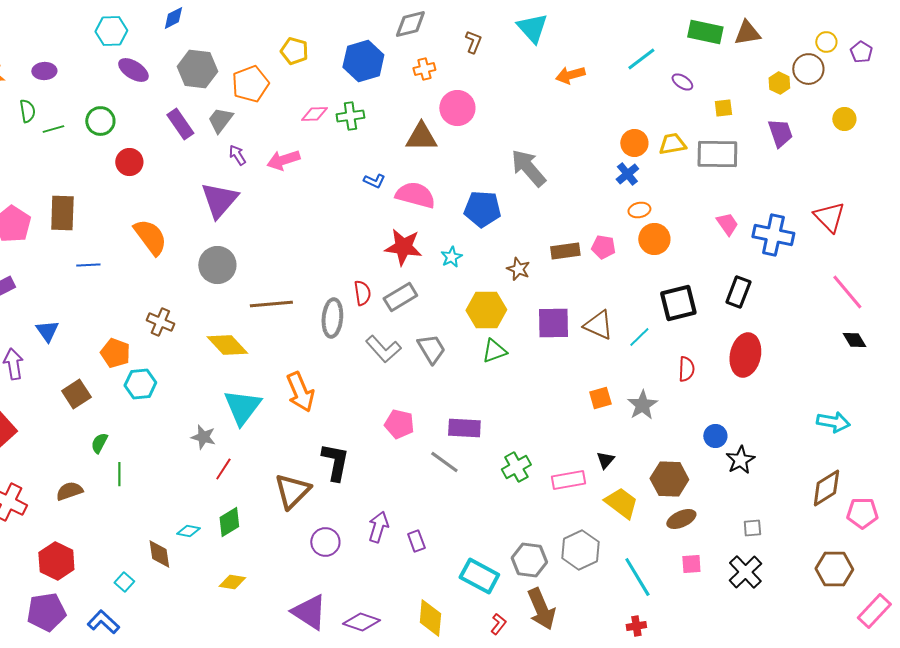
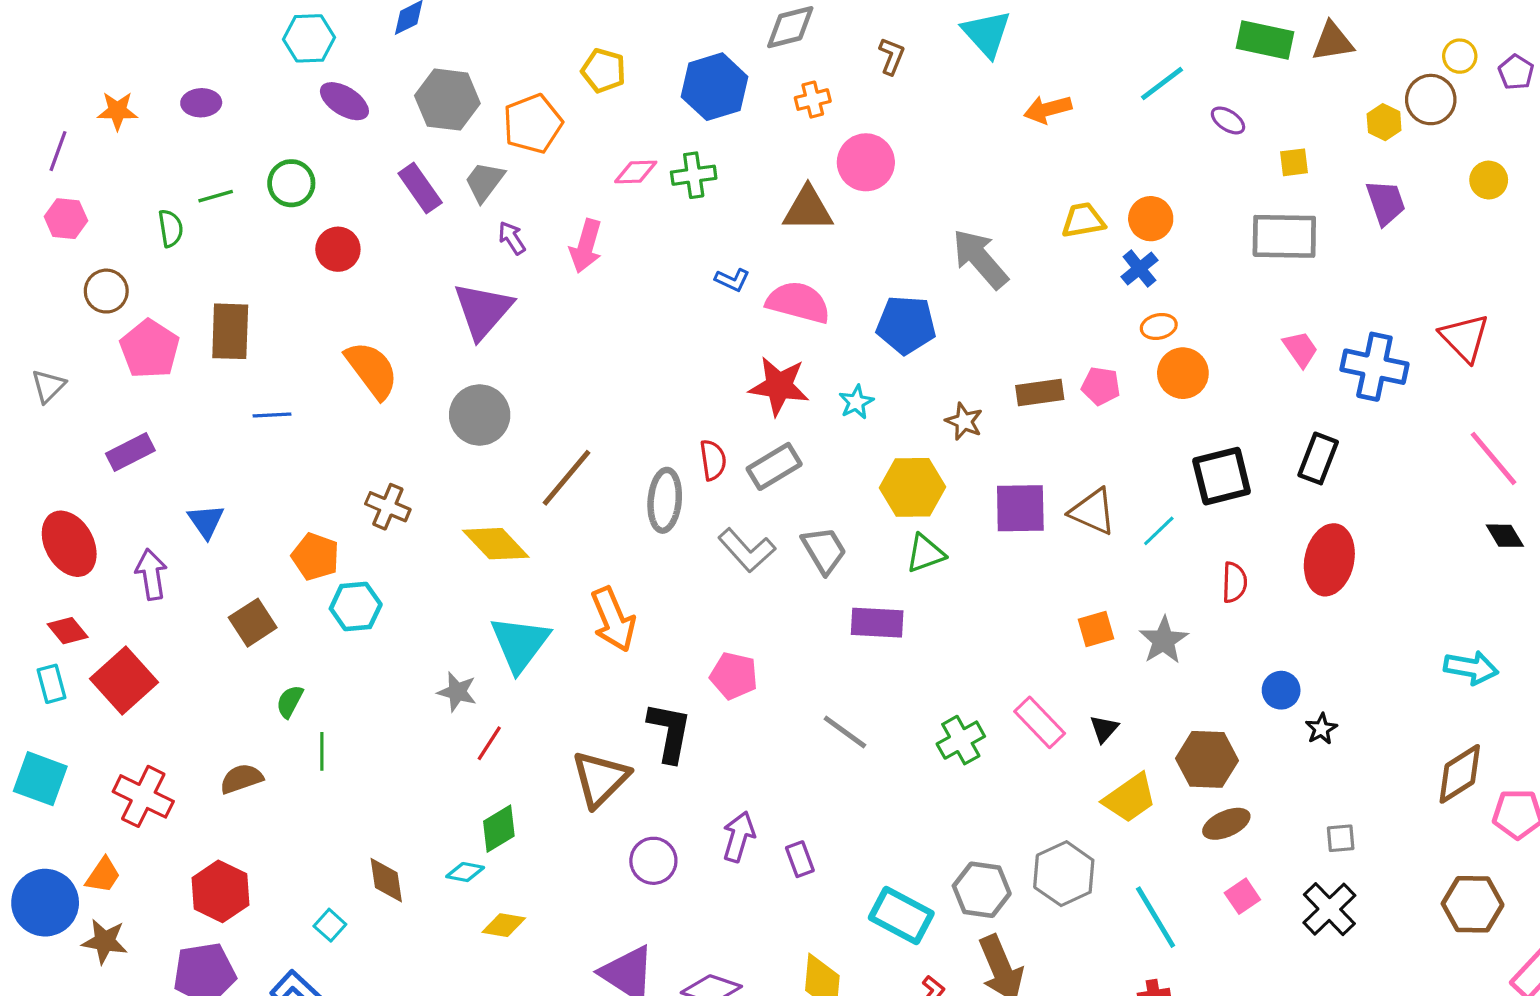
green semicircle: (27, 111) -> (171, 228), moved
yellow trapezoid: (672, 144) -> (1083, 220), moved
pink arrow: (283, 160) -> (586, 246), turned -56
brown line: (271, 304) -> (567, 478), turned -45
pink pentagon: (399, 424) -> (734, 676), moved
purple rectangle: (464, 428) -> (877, 623), moved
black star: (740, 460) -> (1321, 729), size x0.7
pink rectangle: (568, 480) -> (1040, 722), moved, turned 56
yellow trapezoid: (621, 503) -> (1130, 798), turned 108
cyan diamond: (188, 531) -> (465, 872), moved
pink square: (691, 564) -> (1242, 896), turned -30

